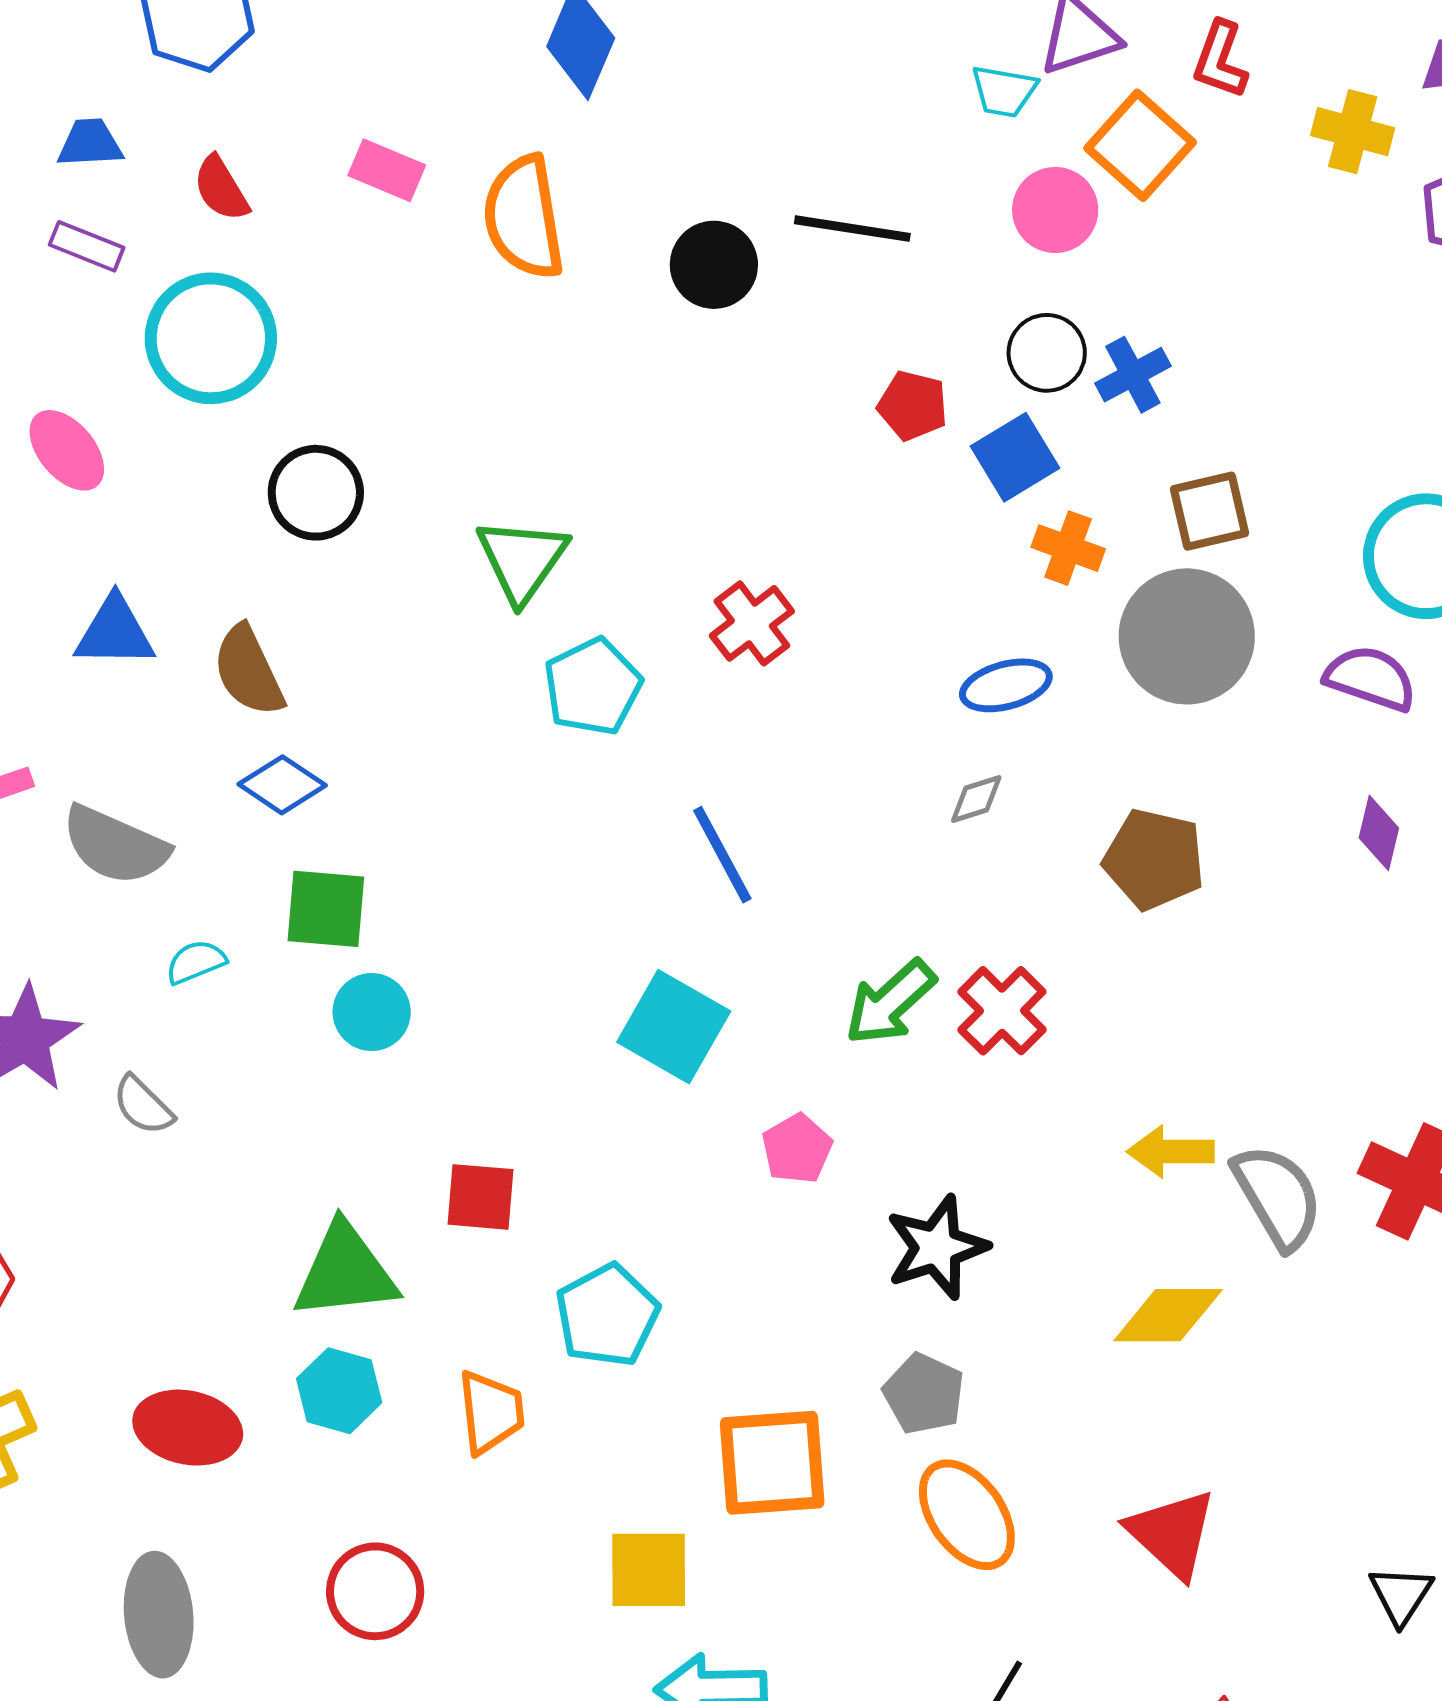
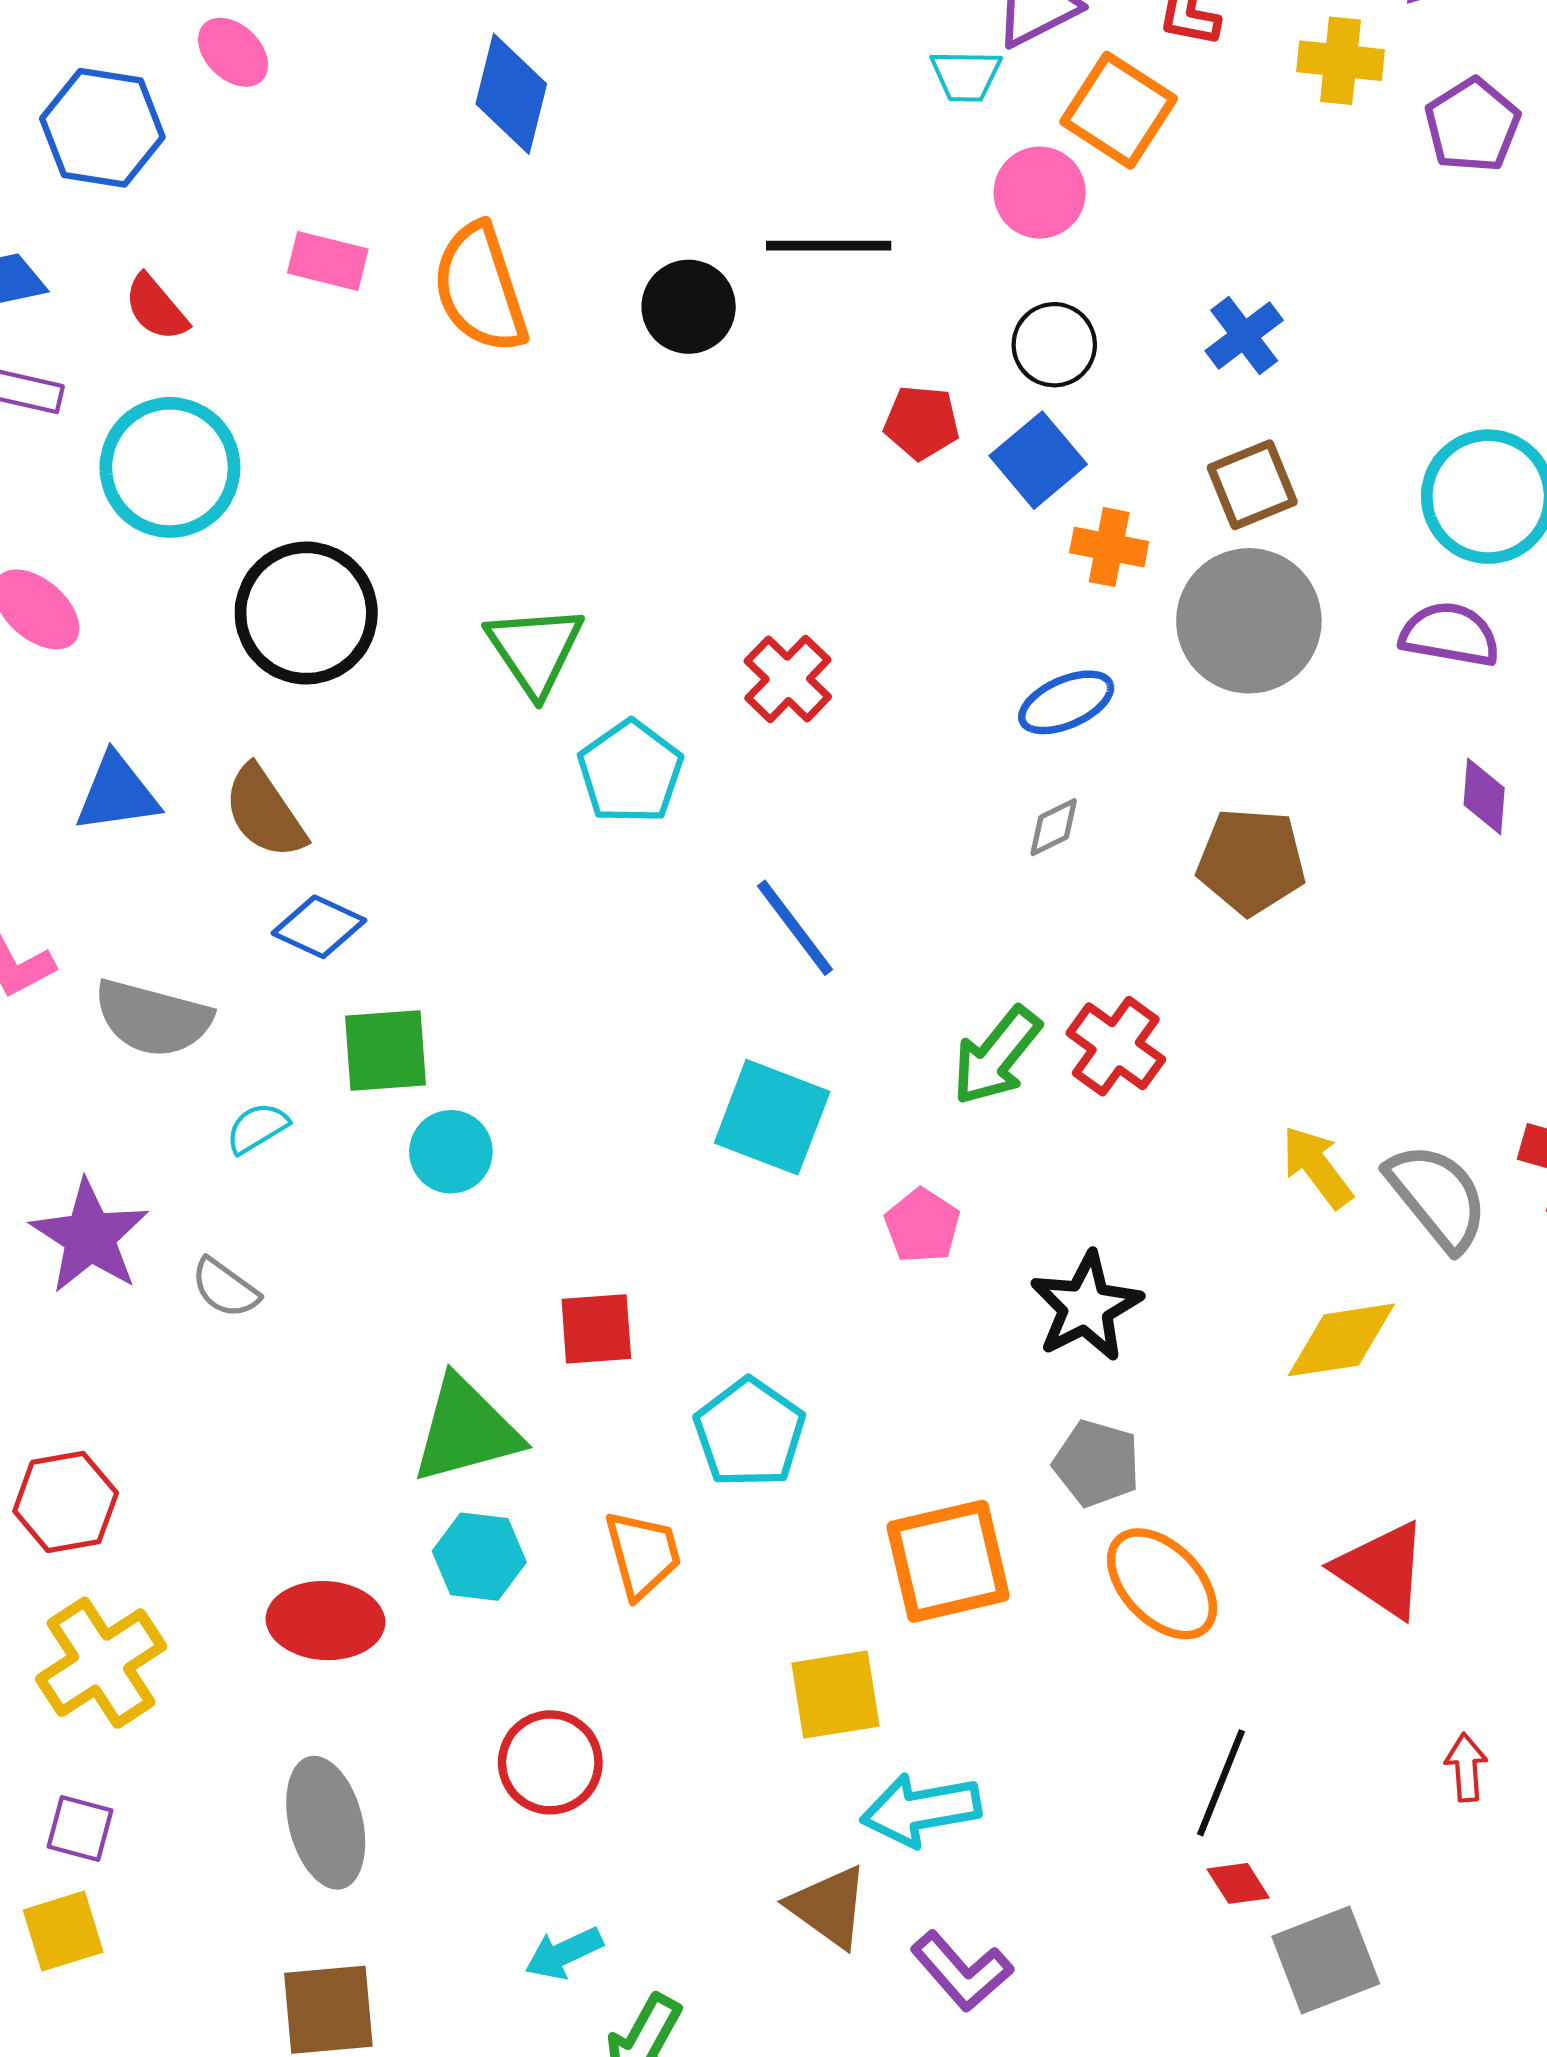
blue cross: (1133, 375) -> (1244, 335), moved
black circle: (316, 493) -> (306, 613), size x1.4
yellow arrow: (1171, 1151) -> (1317, 1167), turned 62

